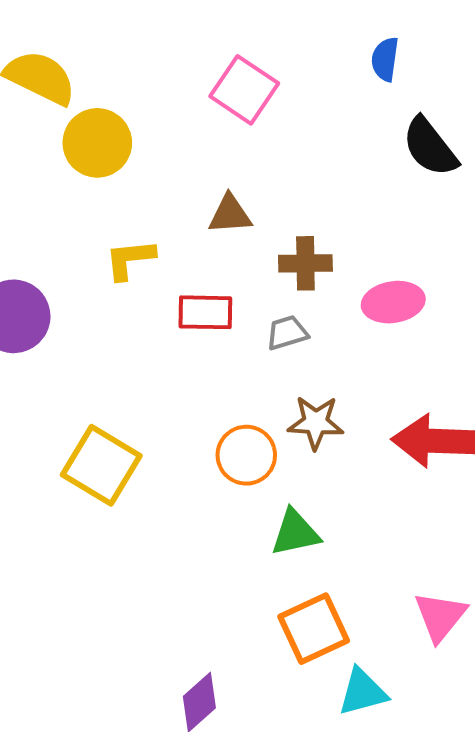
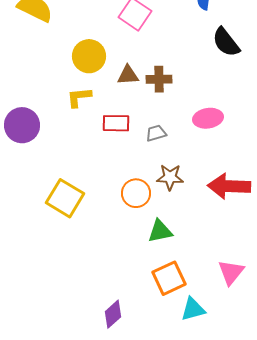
yellow circle: (97, 143) -> (89, 56), moved
brown cross: (305, 263) -> (159, 79), moved

